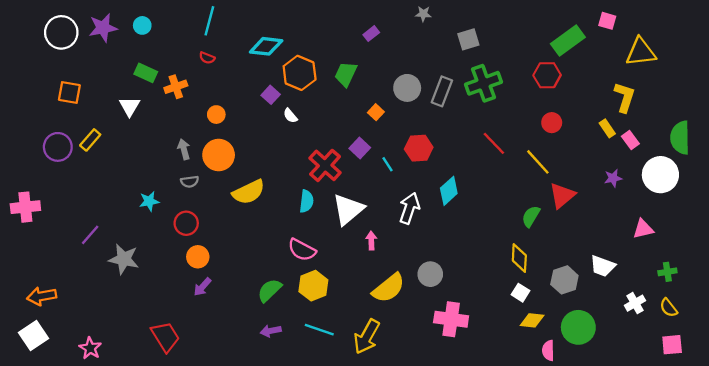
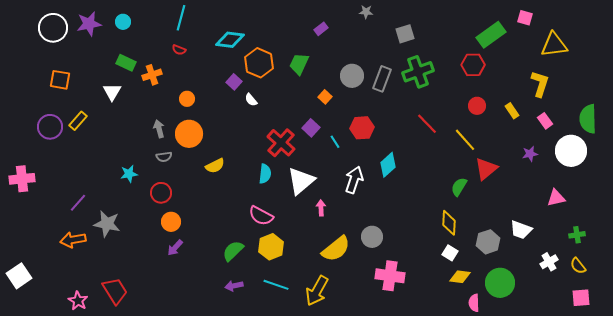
yellow rectangle: (607, 128) -> (512, 111), moved
yellow semicircle: (249, 192) -> (215, 166), size x0.7
orange arrow: (42, 296) -> (73, 240), moved
white square: (34, 335) -> (19, 276), moved
red trapezoid: (165, 337) -> (115, 291), moved

